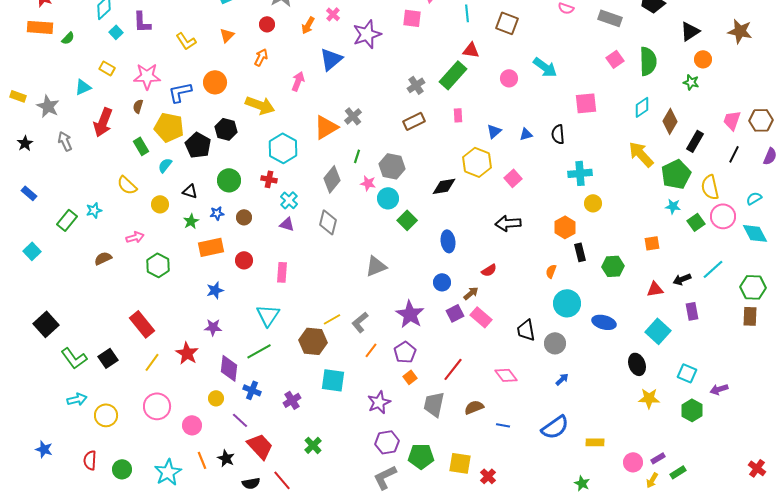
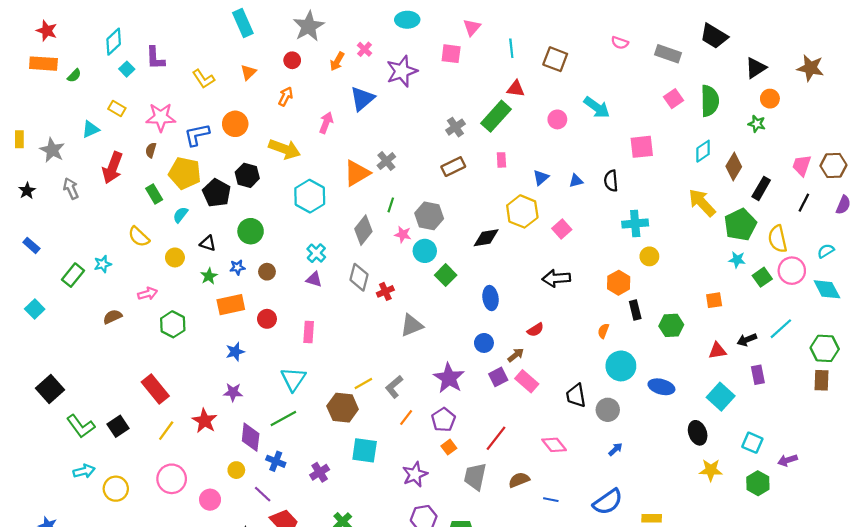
yellow rectangle: (18, 96) -> (19, 139), turned 70
red cross: (269, 179) -> (385, 291), moved, turned -35

